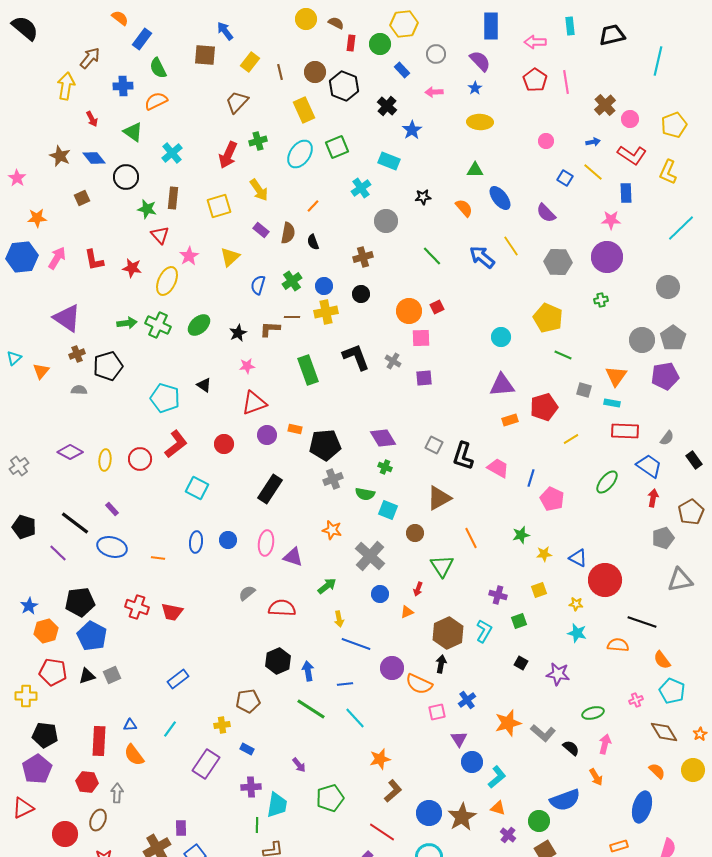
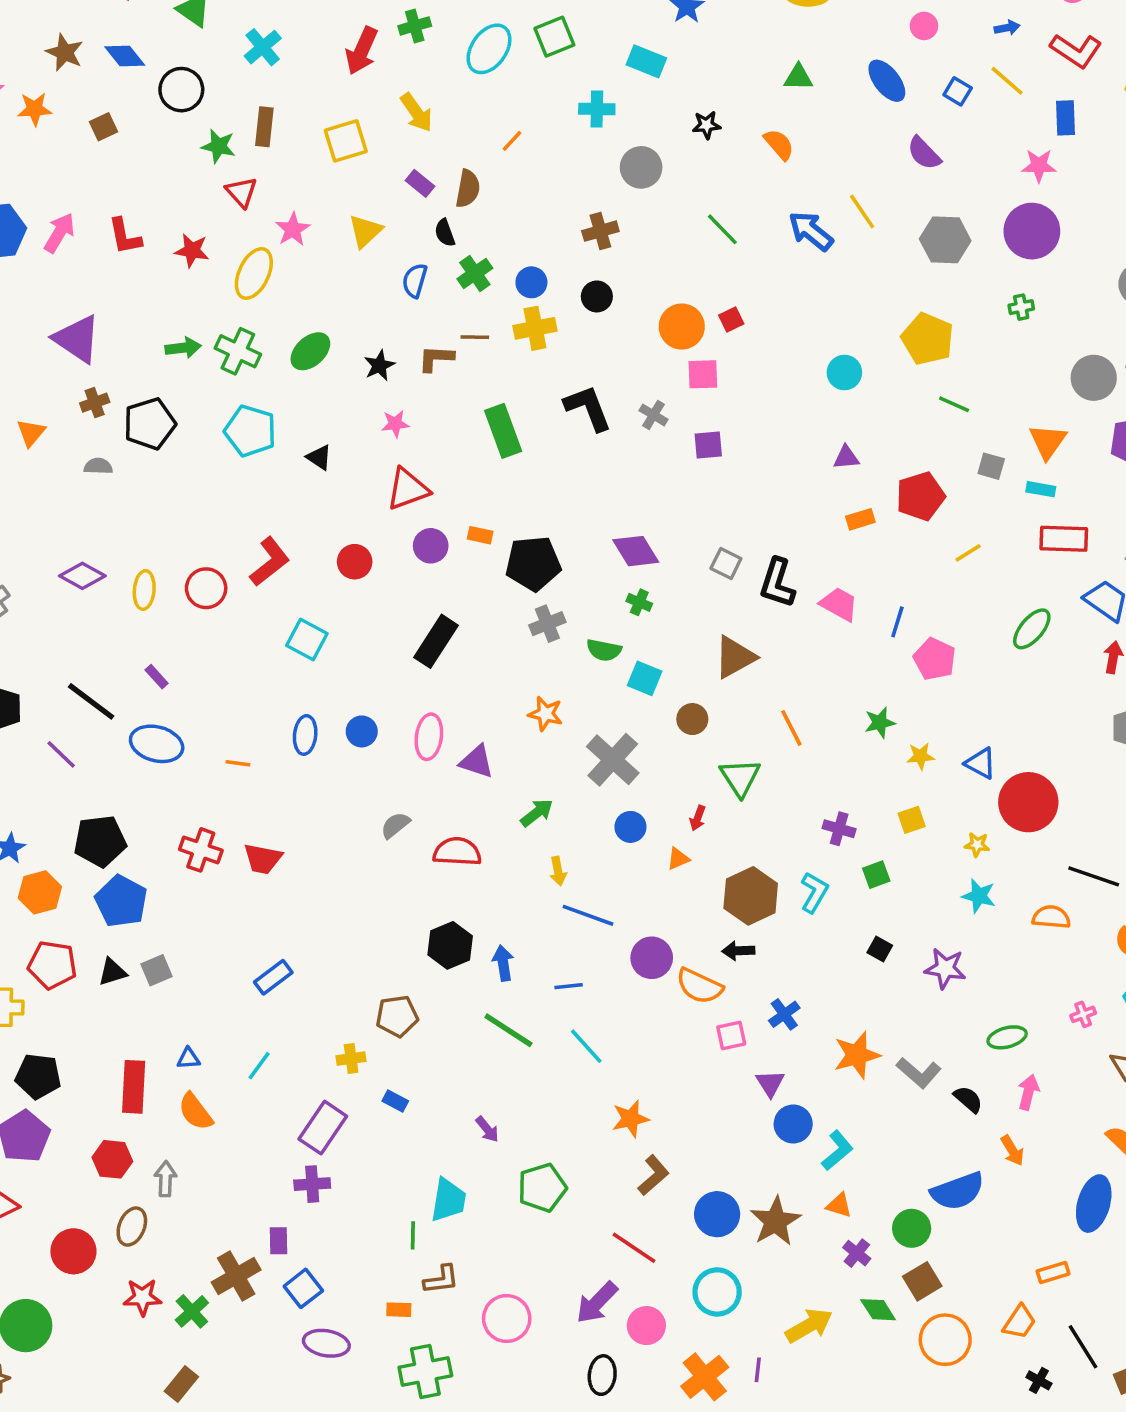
cyan cross: (361, 188) -> (597, 109), turned 36
blue ellipse: (500, 198) -> (887, 81), moved
orange star: (37, 218) -> (35, 109), moved
black semicircle: (313, 242) -> (445, 233), moved
purple triangle: (502, 385) -> (846, 457), size x0.6
cyan pentagon: (165, 398) -> (250, 431), moved
black arrow: (441, 664) -> (738, 951), turned -102
purple cross: (251, 787) -> (312, 1184), moved

